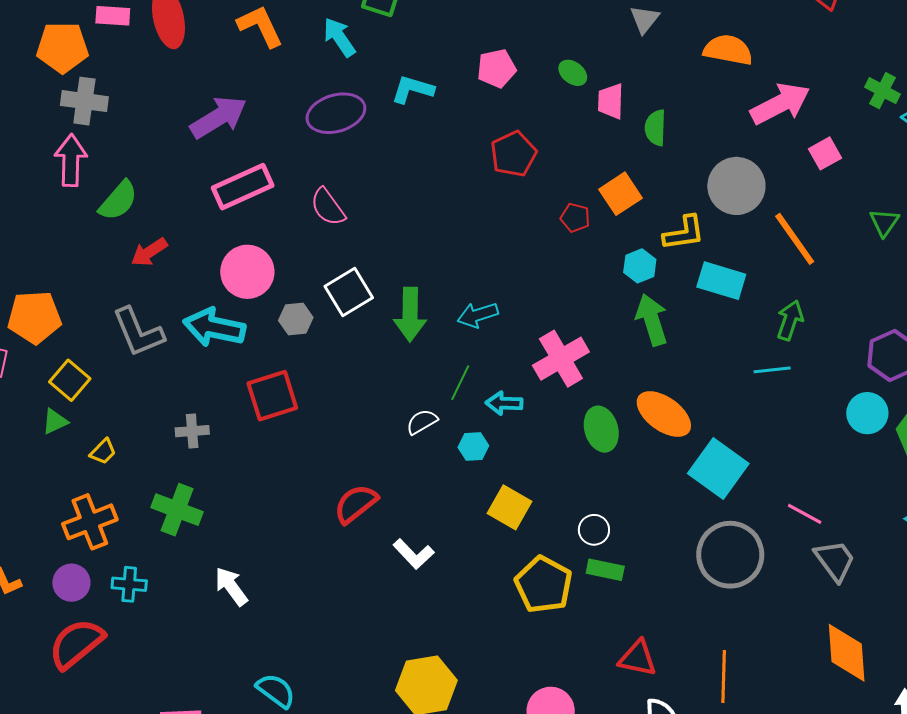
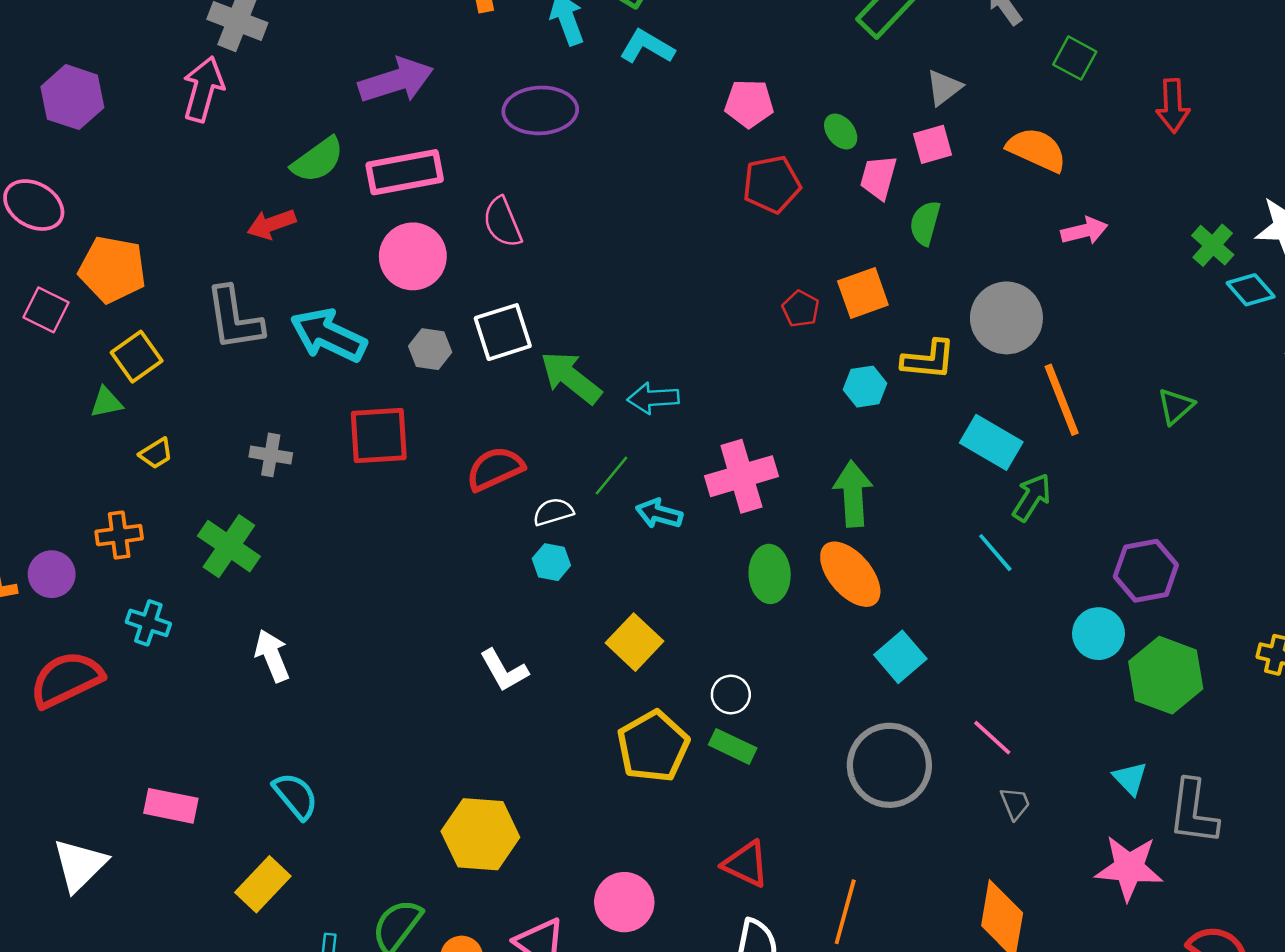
cyan L-shape: (413, 89) -> (647, 47), moved
pink arrow: (780, 104) -> (1084, 231), size x0.6
pink square: (825, 153) -> (933, 144), moved
red pentagon: (514, 154) -> (772, 184), moved
green semicircle: (118, 201) -> (318, 160), moved
pink circle: (247, 272) -> (413, 256), moved
cyan rectangle: (721, 281) -> (991, 442), moved
green arrow: (410, 314) -> (571, 378), turned 114
green arrow: (652, 320) -> (853, 494), moved
cyan line: (772, 370) -> (995, 553), turned 42
cyan hexagon: (473, 446) -> (551, 562), moved
cyan square: (718, 469) -> (900, 657), size x0.7
red semicircle: (356, 504) -> (495, 469), moved
orange cross: (90, 522) -> (119, 535), size x0.7
gray trapezoid: (835, 560) -> (1015, 803), size x0.6
purple circle: (71, 583) -> (52, 574), moved

